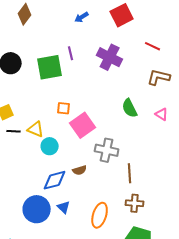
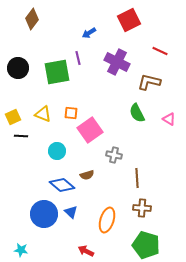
blue arrow: (82, 17) -> (89, 33), moved
brown L-shape: (159, 77) -> (149, 82), moved
yellow triangle: (36, 129) -> (43, 114), moved
gray cross: (107, 150) -> (114, 155), size x0.7
blue diamond: (55, 180) -> (62, 185), turned 55

